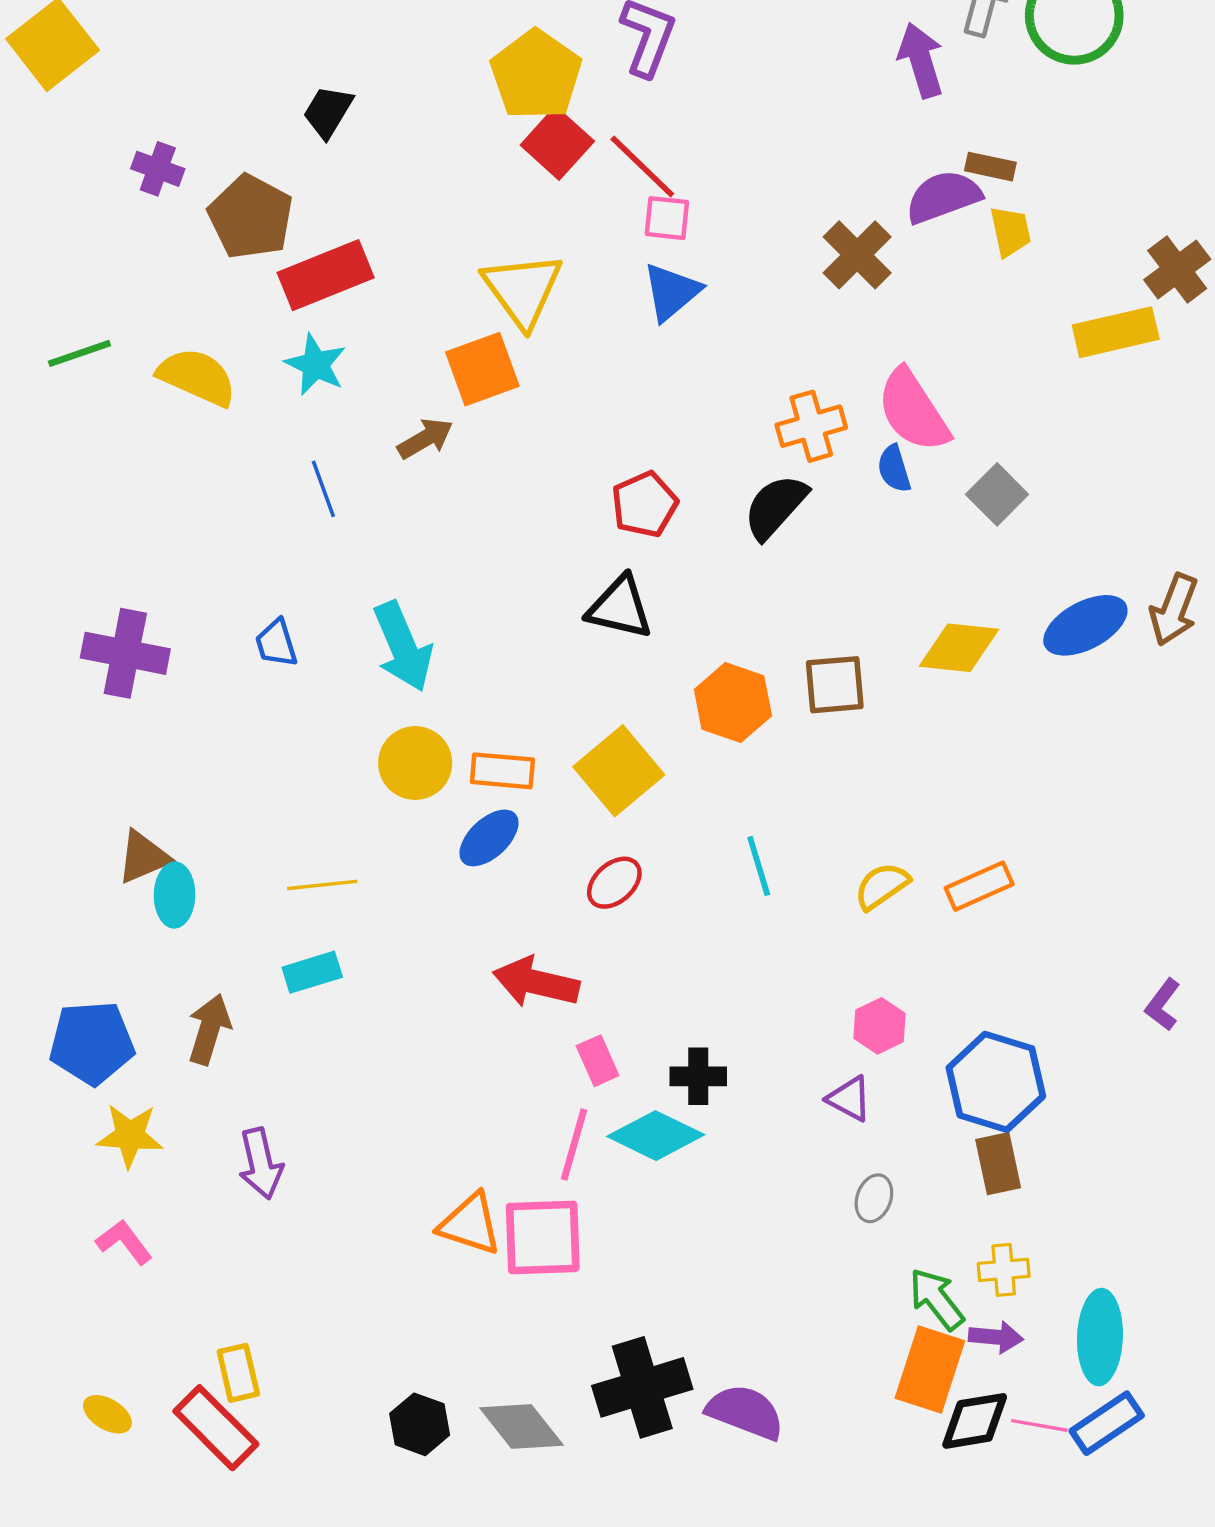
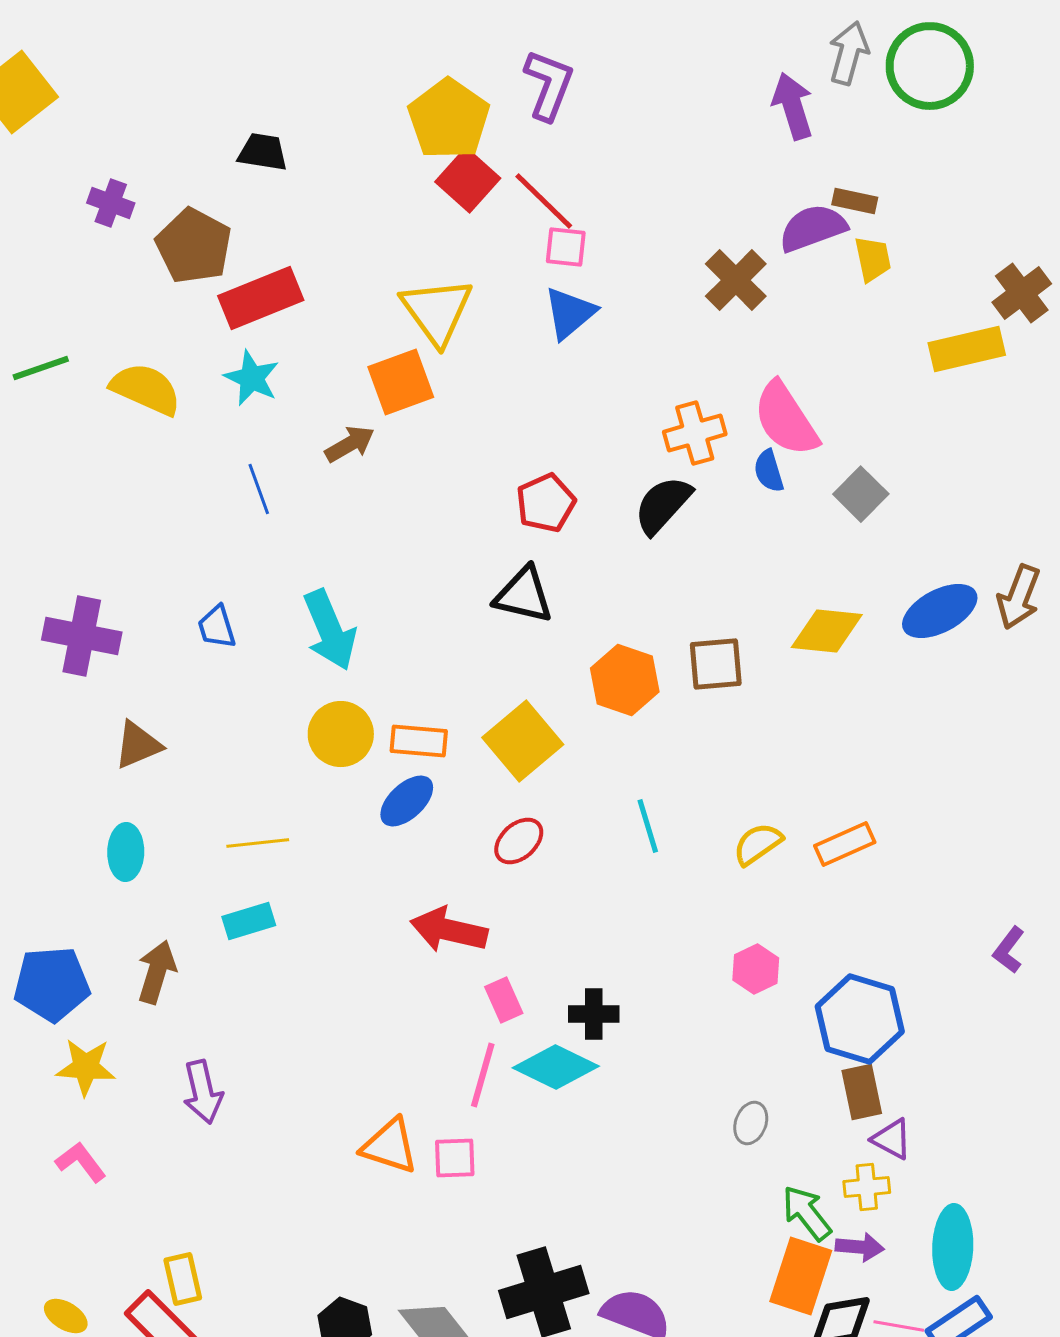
black trapezoid: (328, 112) -> (263, 152), turned 68
brown triangle: (143, 857) -> (138, 745), moved
purple triangle: (849, 1099) -> (892, 1139), moved
pink square: (543, 1237) -> (455, 1158), size x0.6

